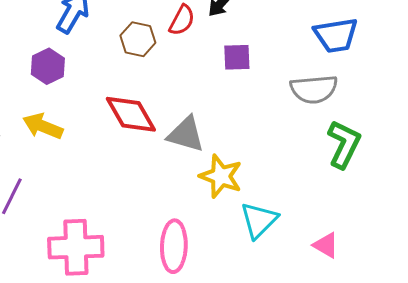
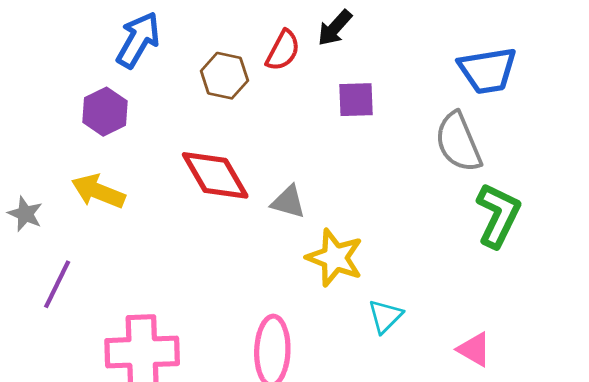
gray semicircle: (314, 89) -> (458, 142), turned 72
gray triangle: (186, 134) -> (288, 202), size x0.7
cyan triangle: (259, 220) -> (385, 316), size x0.7

